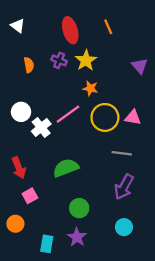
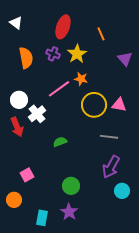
orange line: (108, 27) -> (101, 34), moved
red ellipse: (70, 30) -> (63, 27), turned 35
orange semicircle: (29, 65) -> (26, 58), size x1.5
pink line: (68, 114) -> (59, 89), moved
red arrow: (19, 168) -> (17, 127), moved
green semicircle: (66, 168) -> (60, 142), moved, size x0.6
cyan circle: (124, 227) -> (122, 191), moved

